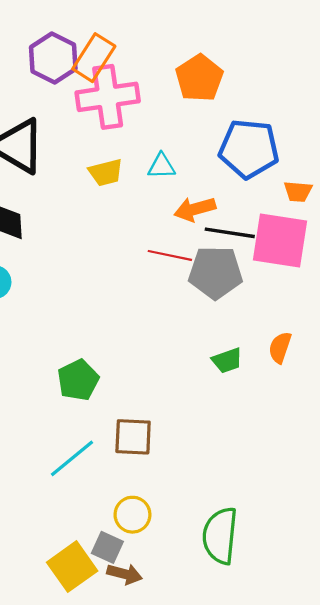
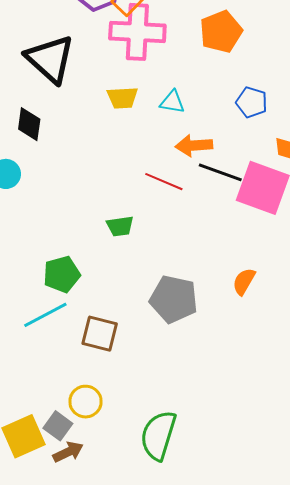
blue pentagon: (249, 149) -> (252, 102), size x0.6
gray pentagon: (215, 272) -> (174, 299), moved
green trapezoid: (227, 360) -> (120, 226), moved
cyan line: (72, 458) -> (45, 315), moved
brown arrow: (125, 574) -> (68, 452), turned -52

